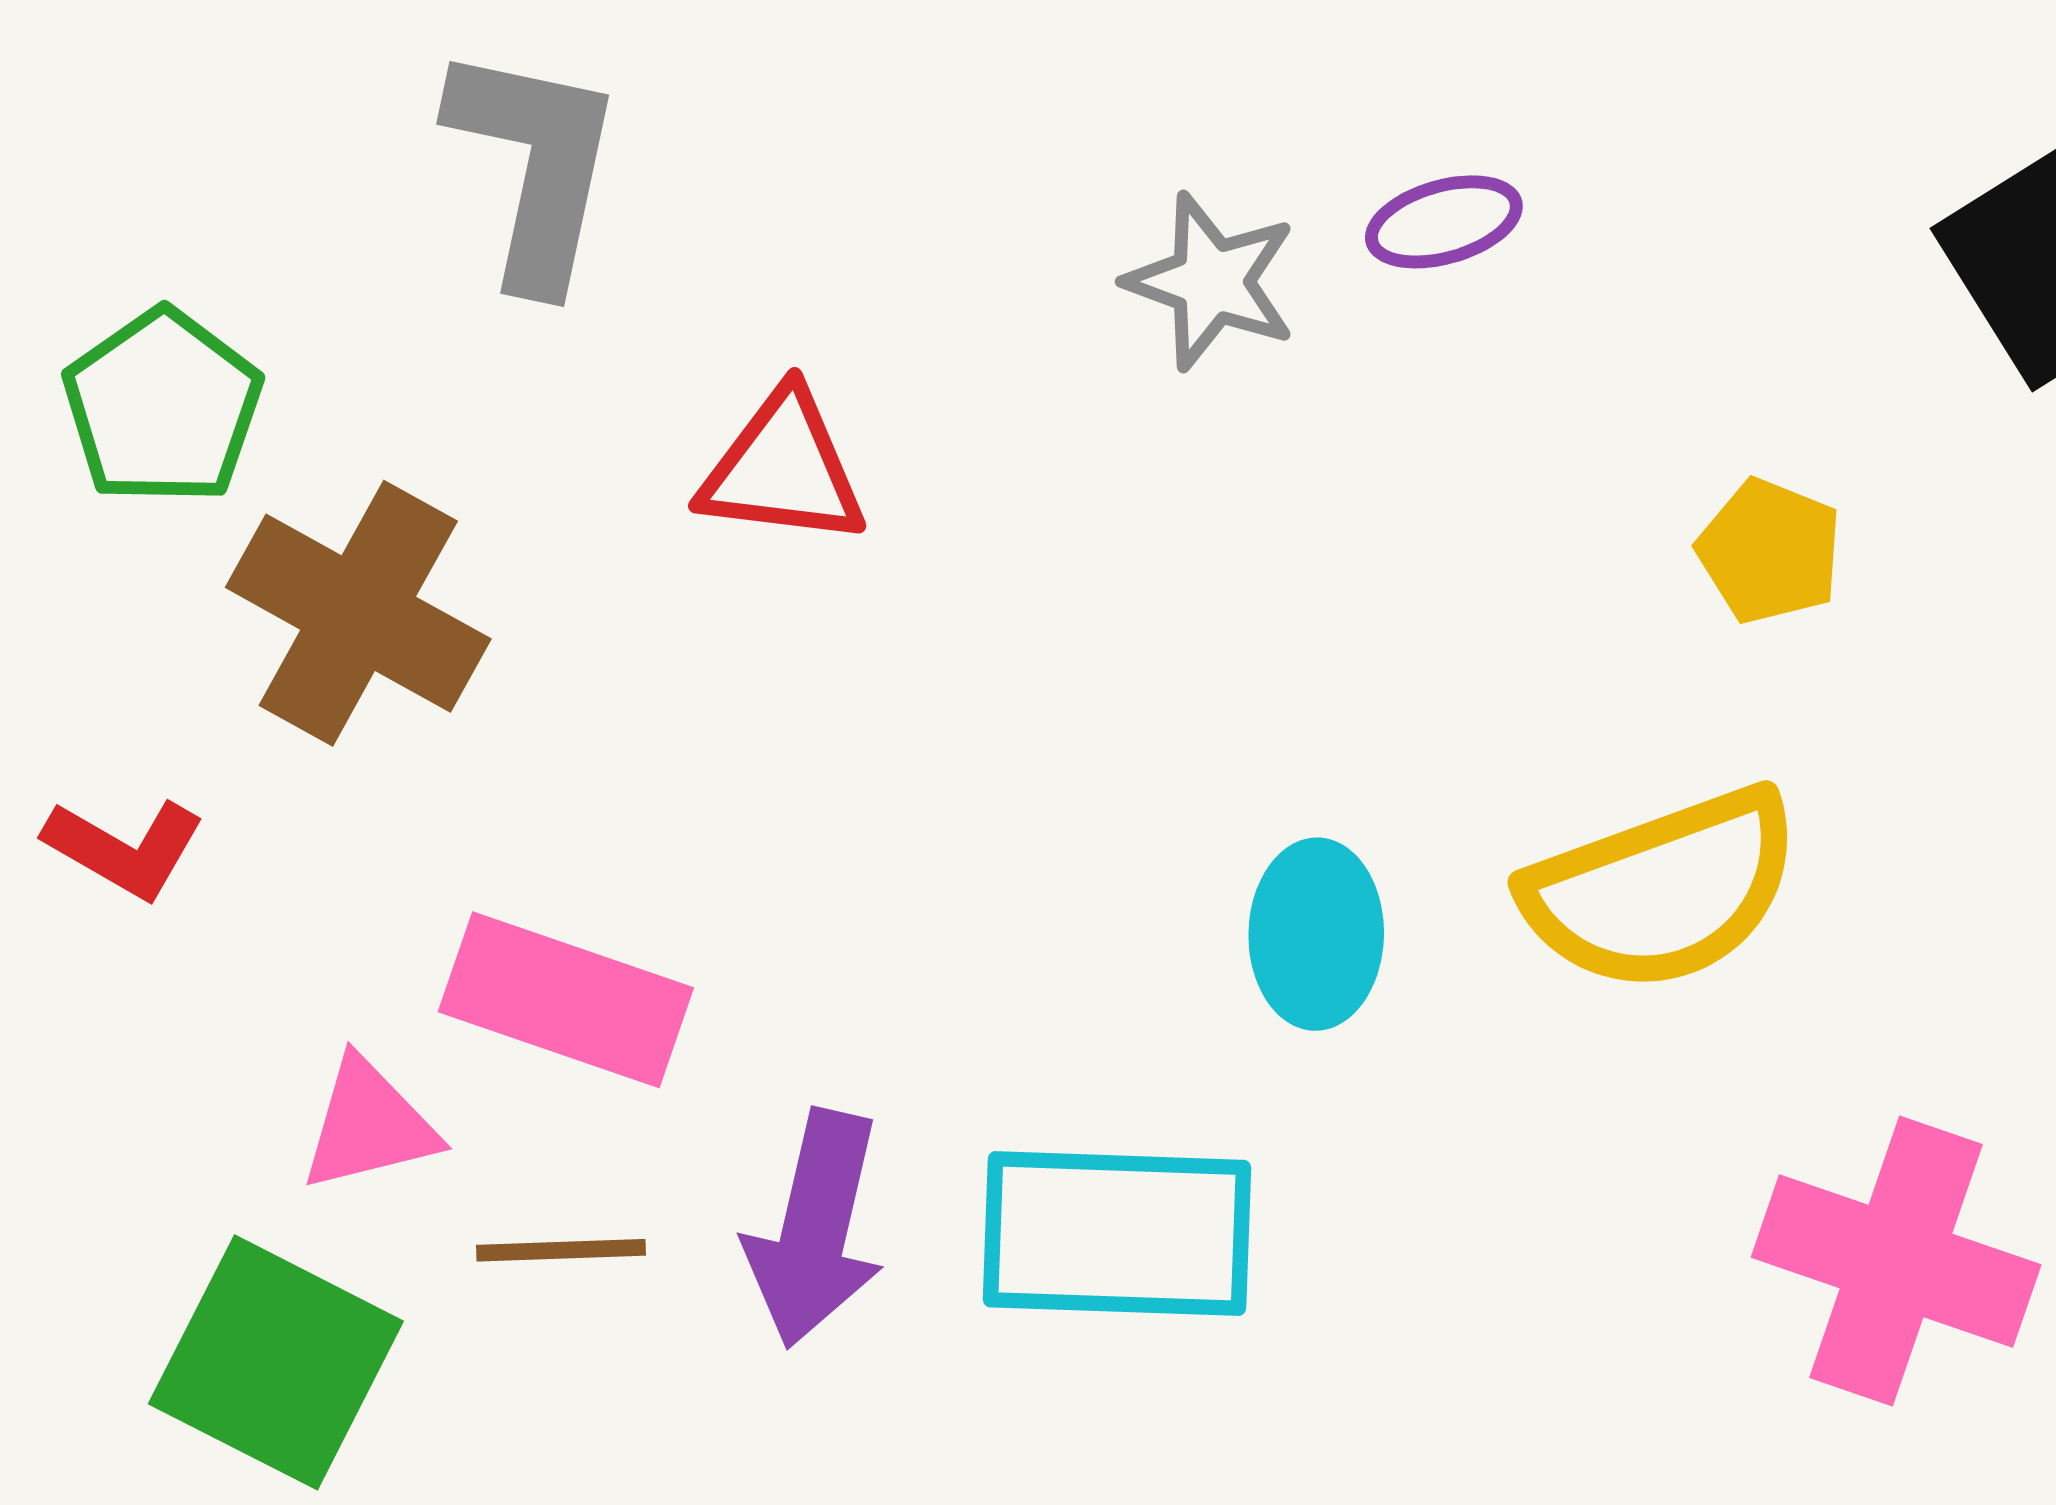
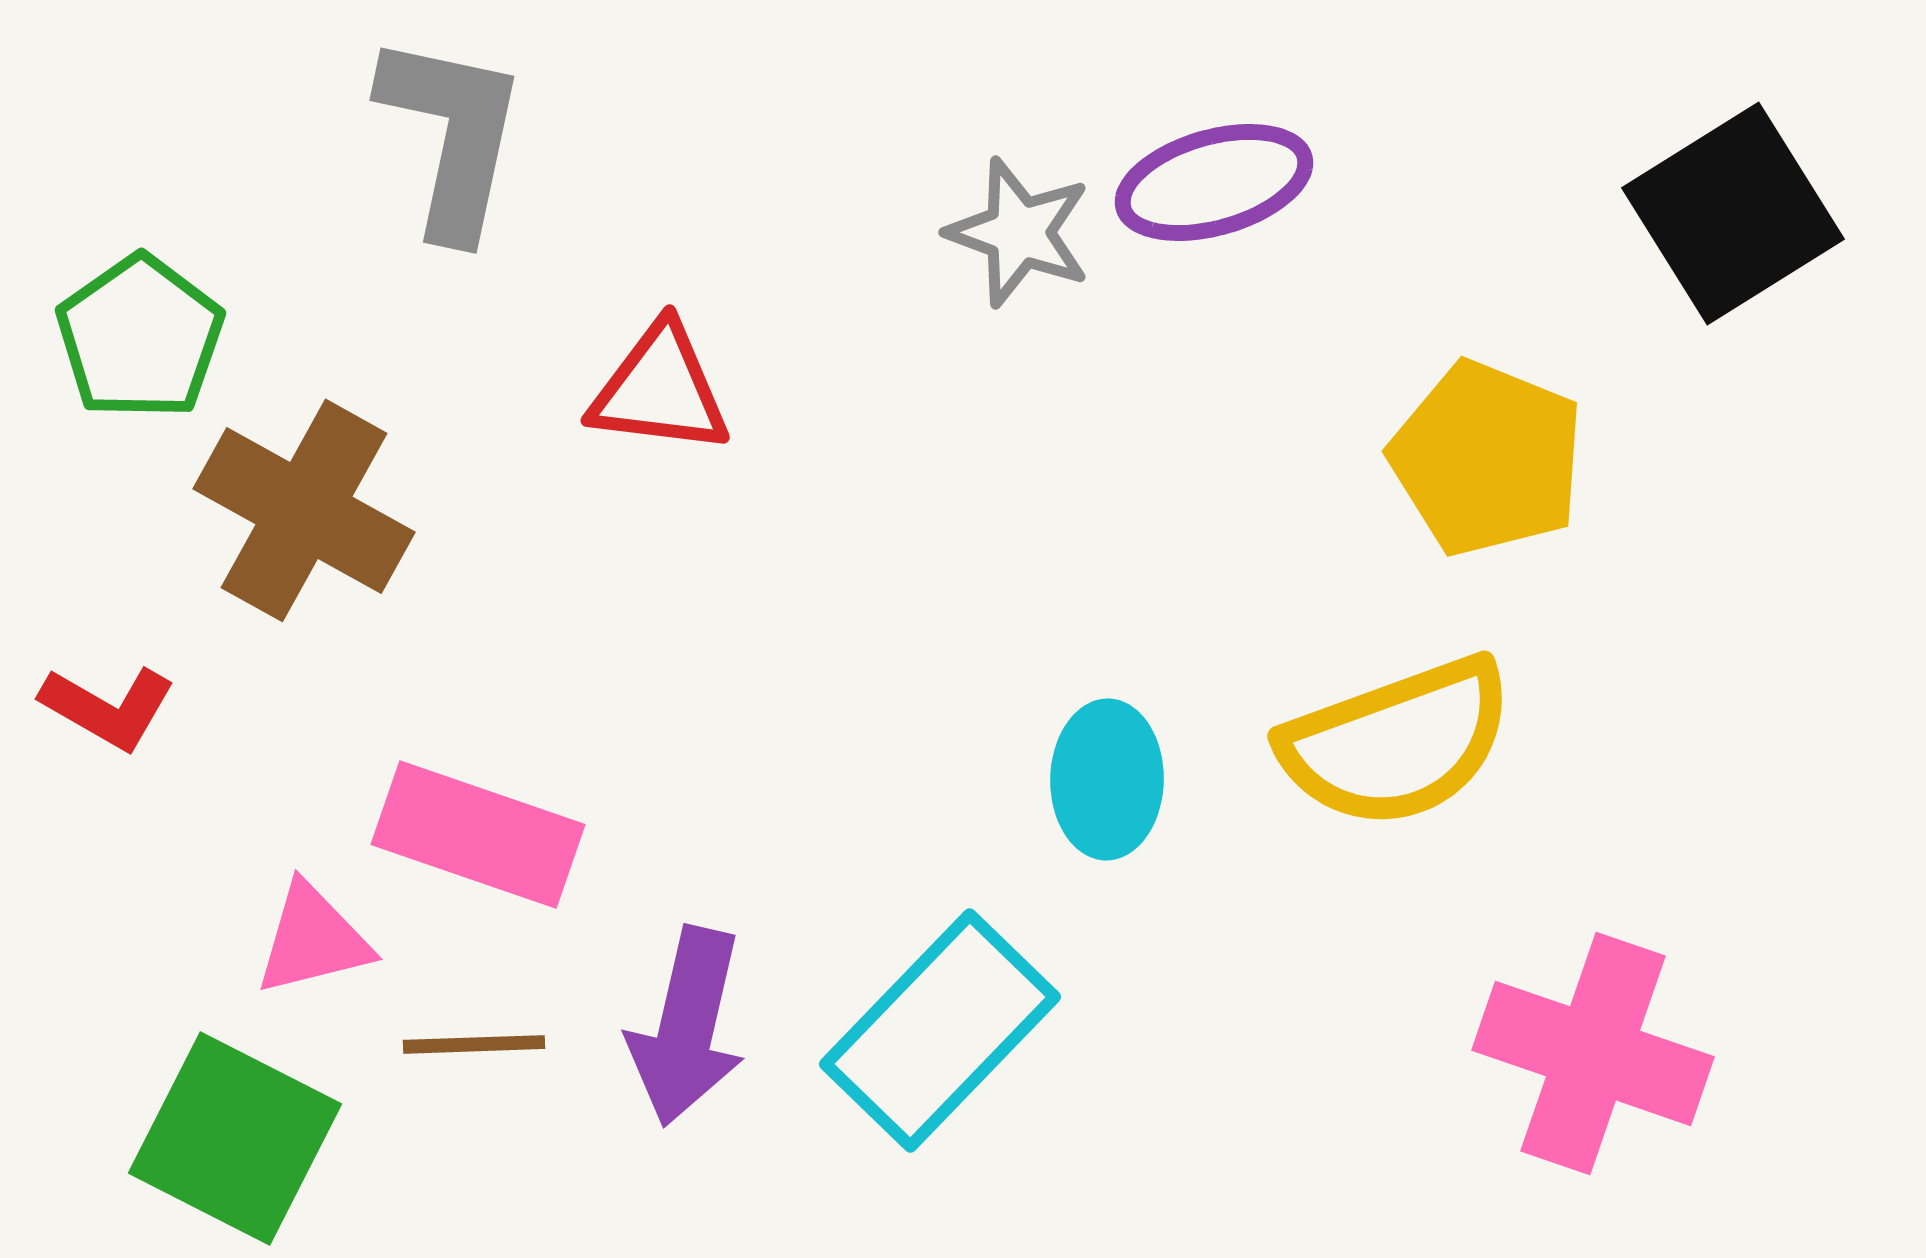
purple ellipse: (1444, 222) -> (1214, 182), size x1.5
yellow pentagon: (1770, 551) -> (1487, 458), size x1.6
cyan rectangle: (1117, 1234) -> (940, 1030), turned -48

